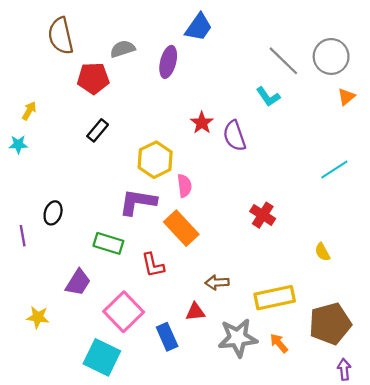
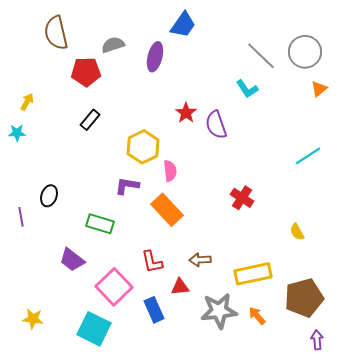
purple L-shape: (138, 202) -> (127, 186), size x0.7
red L-shape: (153, 265) -> (152, 262), moved
purple trapezoid: (78, 282) -> (72, 260), turned 96
yellow star: (38, 317) -> (33, 319), moved

